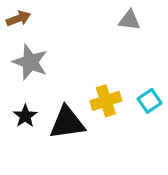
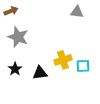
cyan square: (150, 101) -> (83, 66), moved, turned 32
black triangle: (67, 123) -> (40, 73), size x0.7

